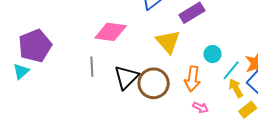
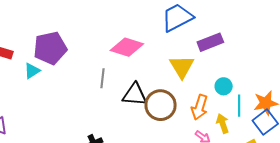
cyan line: (231, 70) -> (239, 106), turned -50
black triangle: (126, 77) -> (135, 95), turned 40
yellow arrow: (236, 88) -> (223, 123), moved

